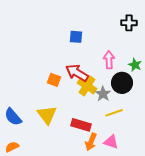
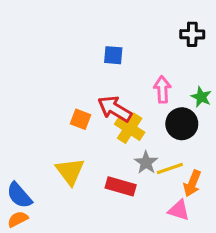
gray star: (103, 94) -> (146, 163), moved
blue semicircle: (13, 117) -> (19, 195), moved
orange arrow: (91, 142) -> (192, 183), moved
pink triangle: (111, 142) -> (179, 210), moved

